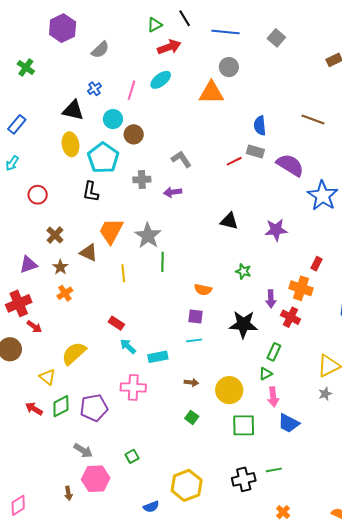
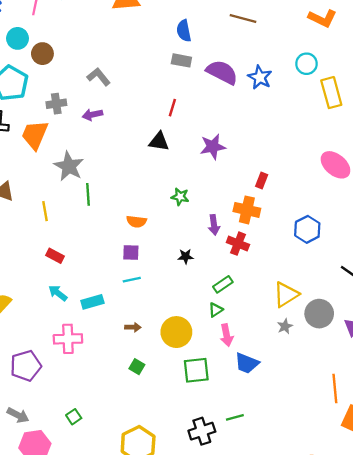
red line: (234, 161) -> (172, 108), moved, turned -42
blue star: (323, 196) -> (260, 77), moved, size x0.7
orange trapezoid: (111, 231) -> (35, 135), moved
red rectangle: (116, 323) -> (55, 256), moved
black star: (243, 324) -> (186, 256), size x0.5
green rectangle: (274, 352) -> (223, 284), turned 36

